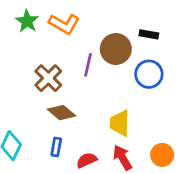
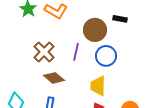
purple line: (88, 65) -> (76, 52), moved
blue circle: (149, 74) -> (106, 56), moved

